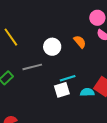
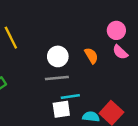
gray line: (32, 67) -> (57, 78), moved

